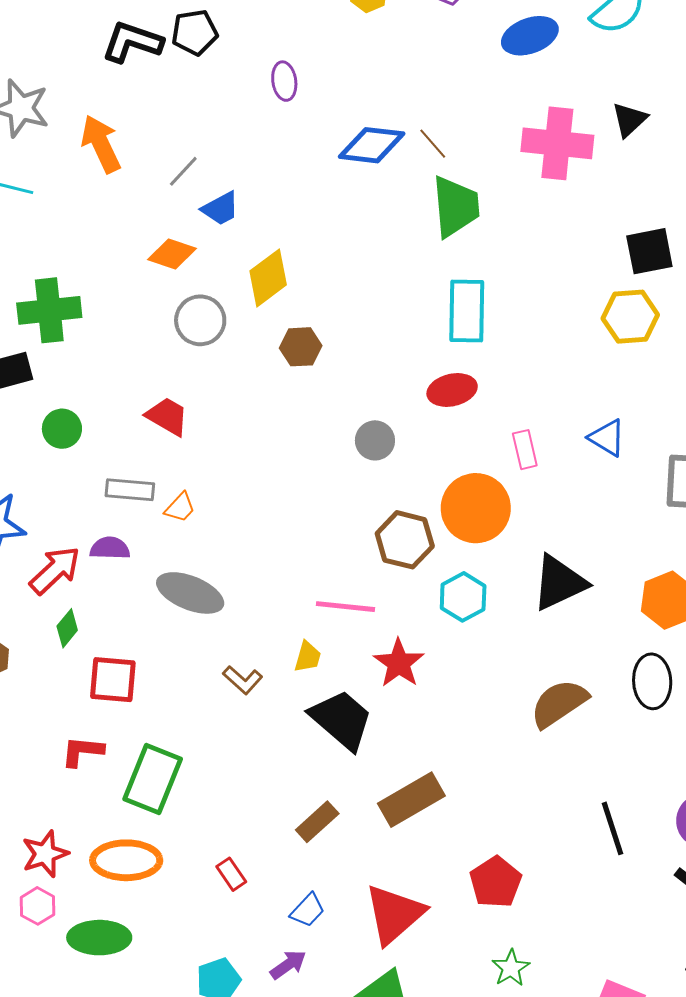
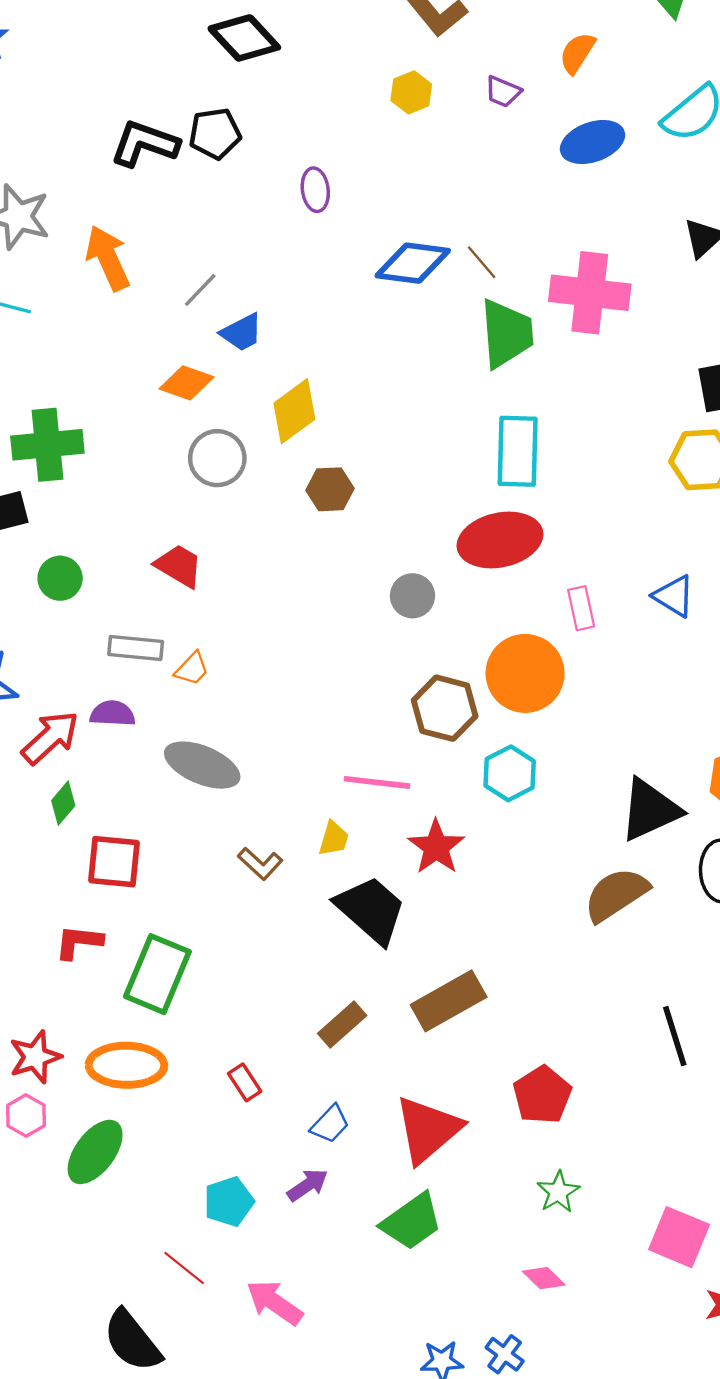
pink cross: (557, 143) -> (590, 293), moved
red ellipse: (452, 390) -> (500, 540), size x1.5
black triangle: (559, 583) -> (650, 810), moved
green ellipse: (99, 938) -> (95, 1152), turned -54

